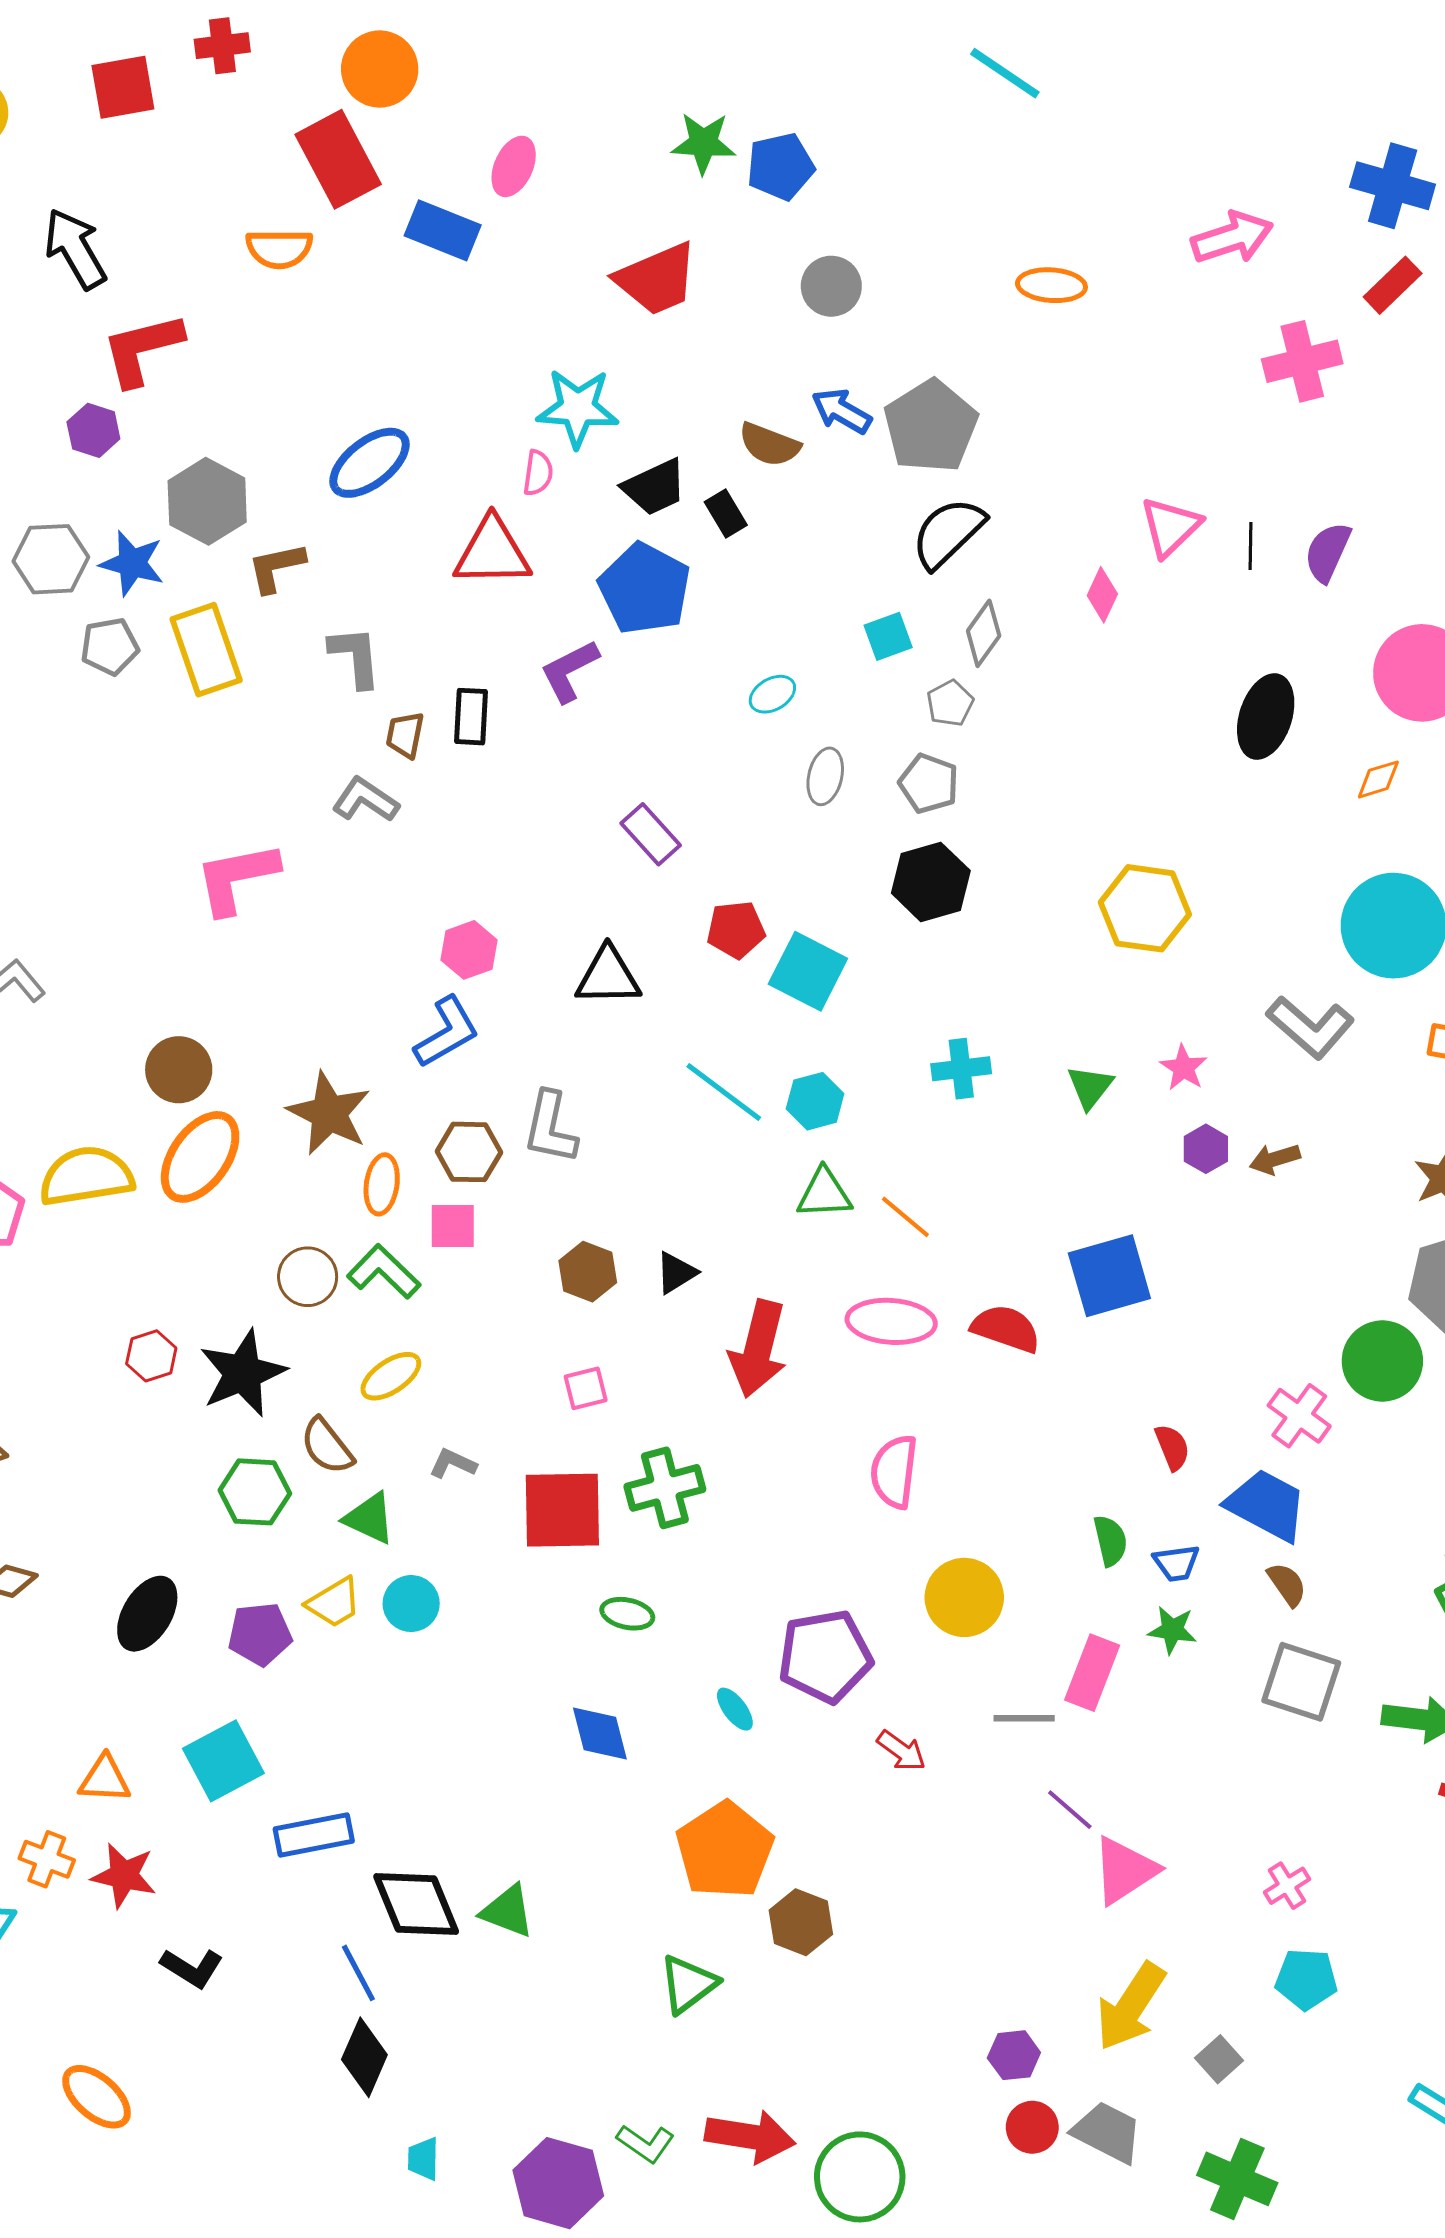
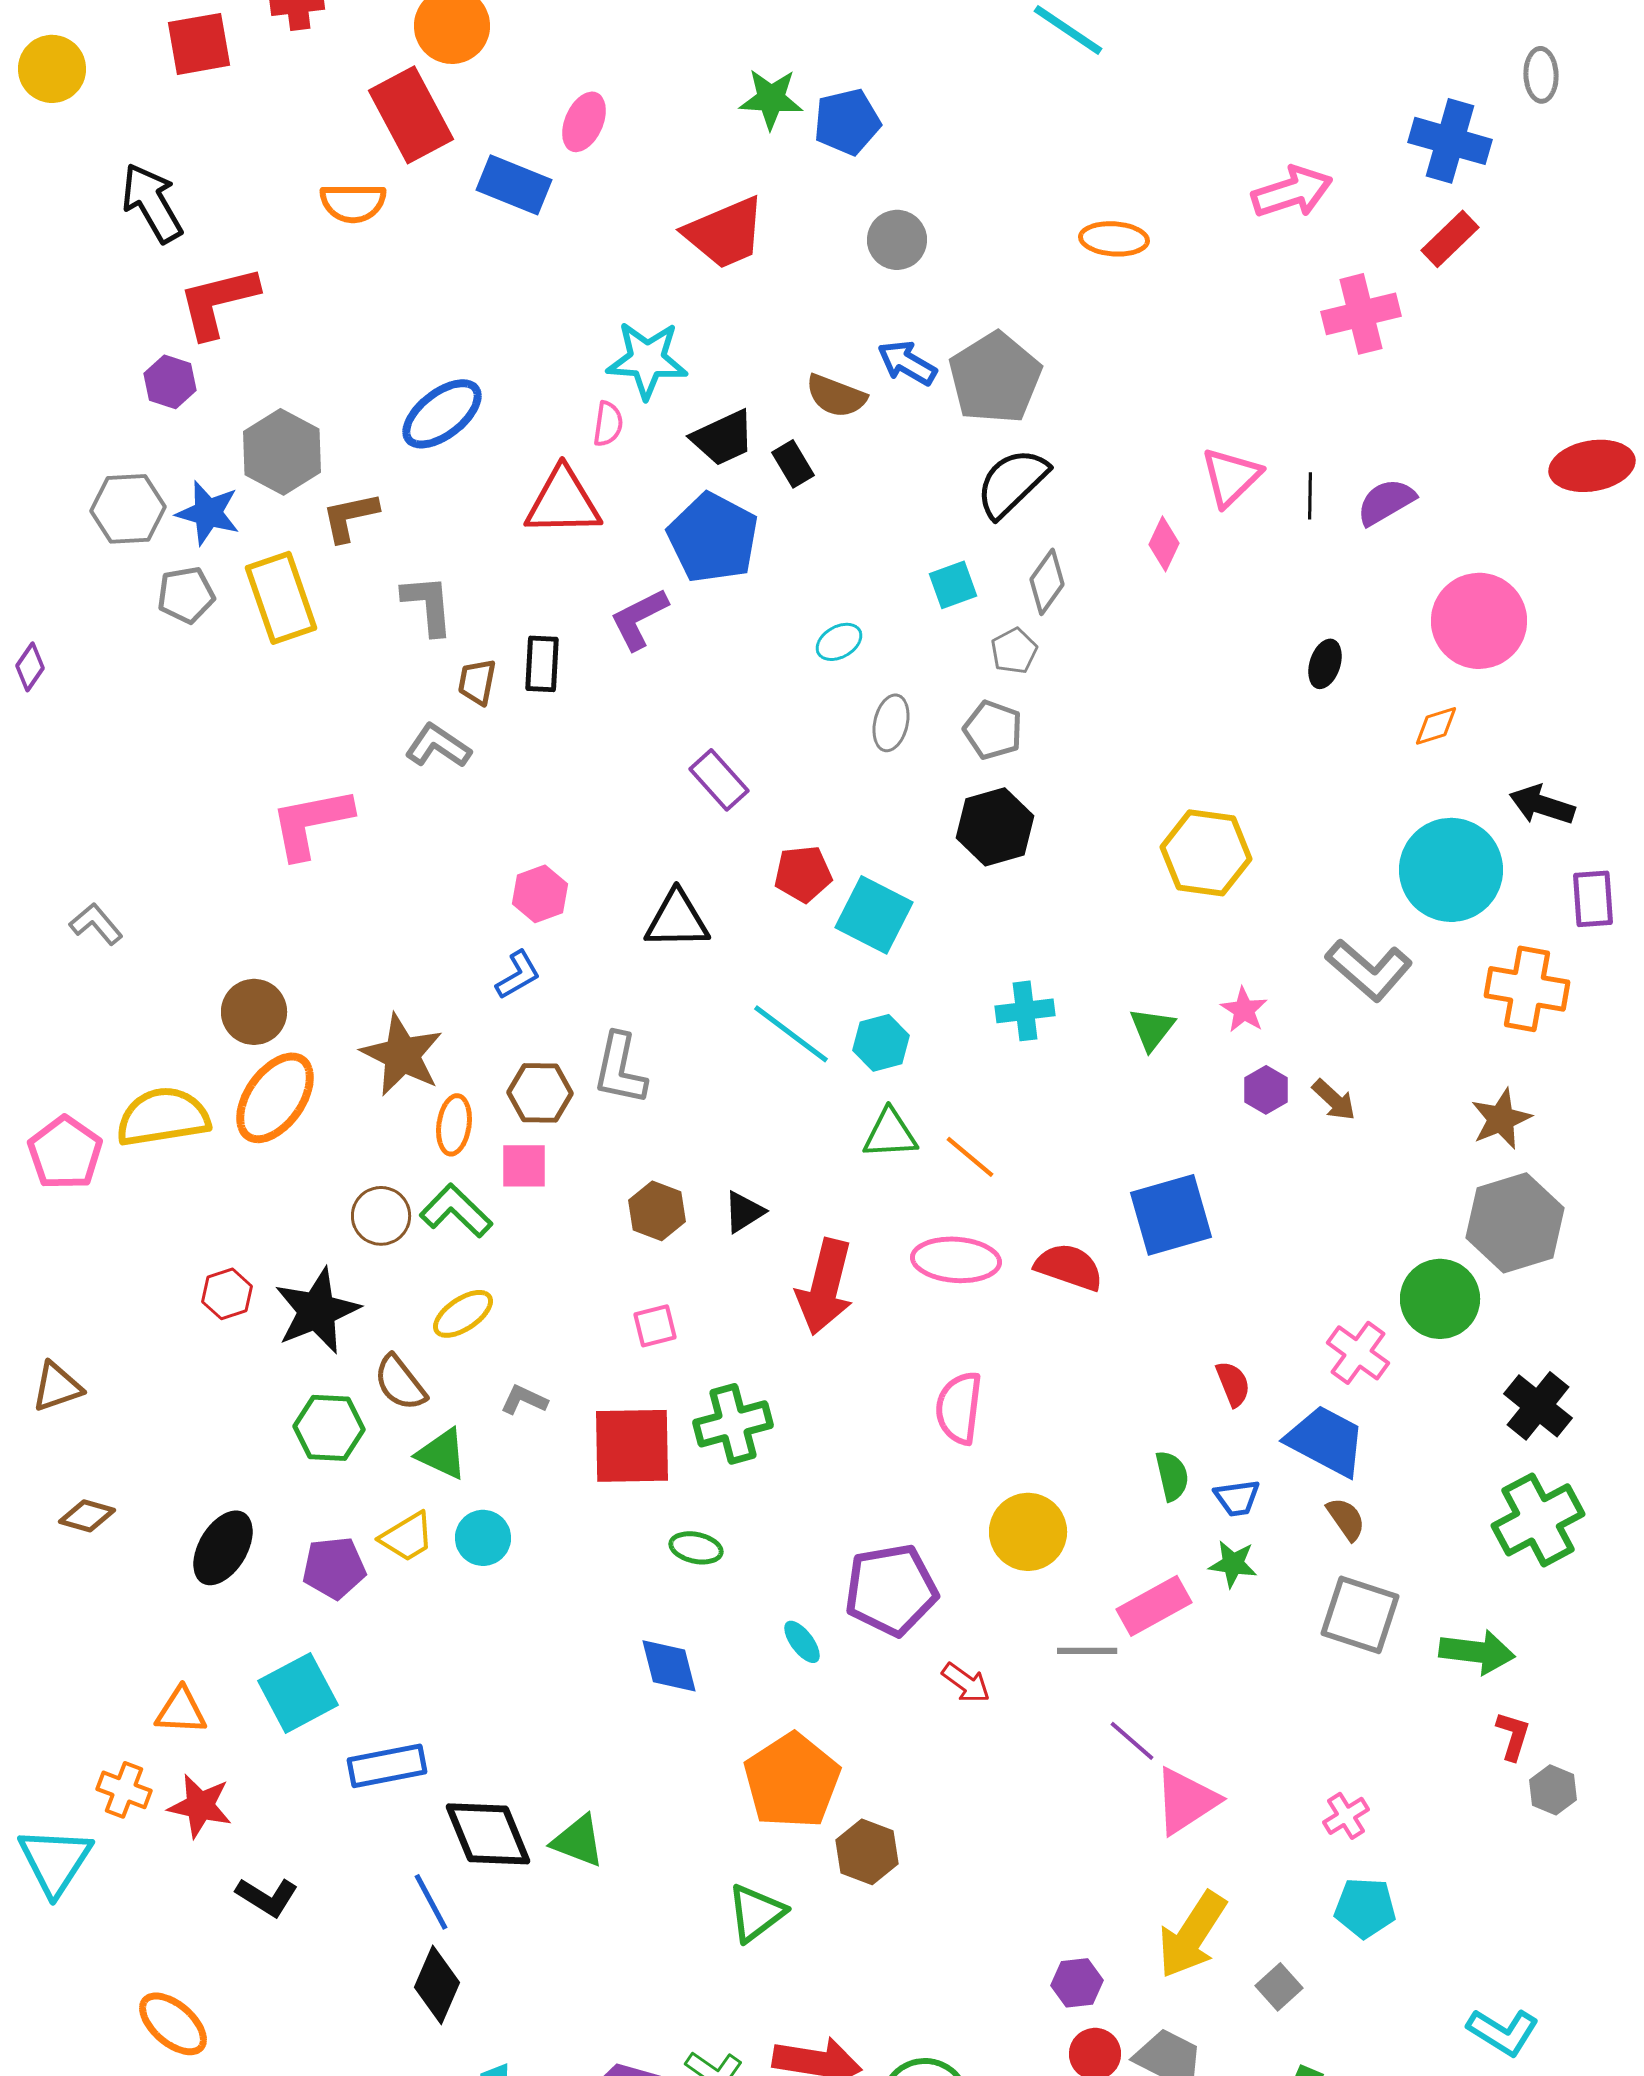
purple semicircle: (1328, 552) -> (1386, 502), turned 36
black ellipse: (1266, 717) -> (1325, 664), size x0.6
blue L-shape: (447, 1032) -> (518, 975), size x0.7
brown arrow: (1275, 1159) -> (1334, 1100), turned -120
pink rectangle: (1092, 1673) -> (1154, 1606), turned 40

